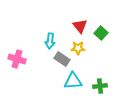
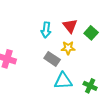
cyan arrow: (50, 41) -> (46, 30), moved
green cross: (100, 86) -> (90, 86), turned 32

